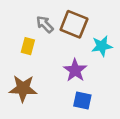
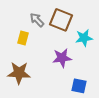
purple star: (75, 70) -> (62, 58), turned 30
blue square: (82, 101) -> (79, 86), moved

